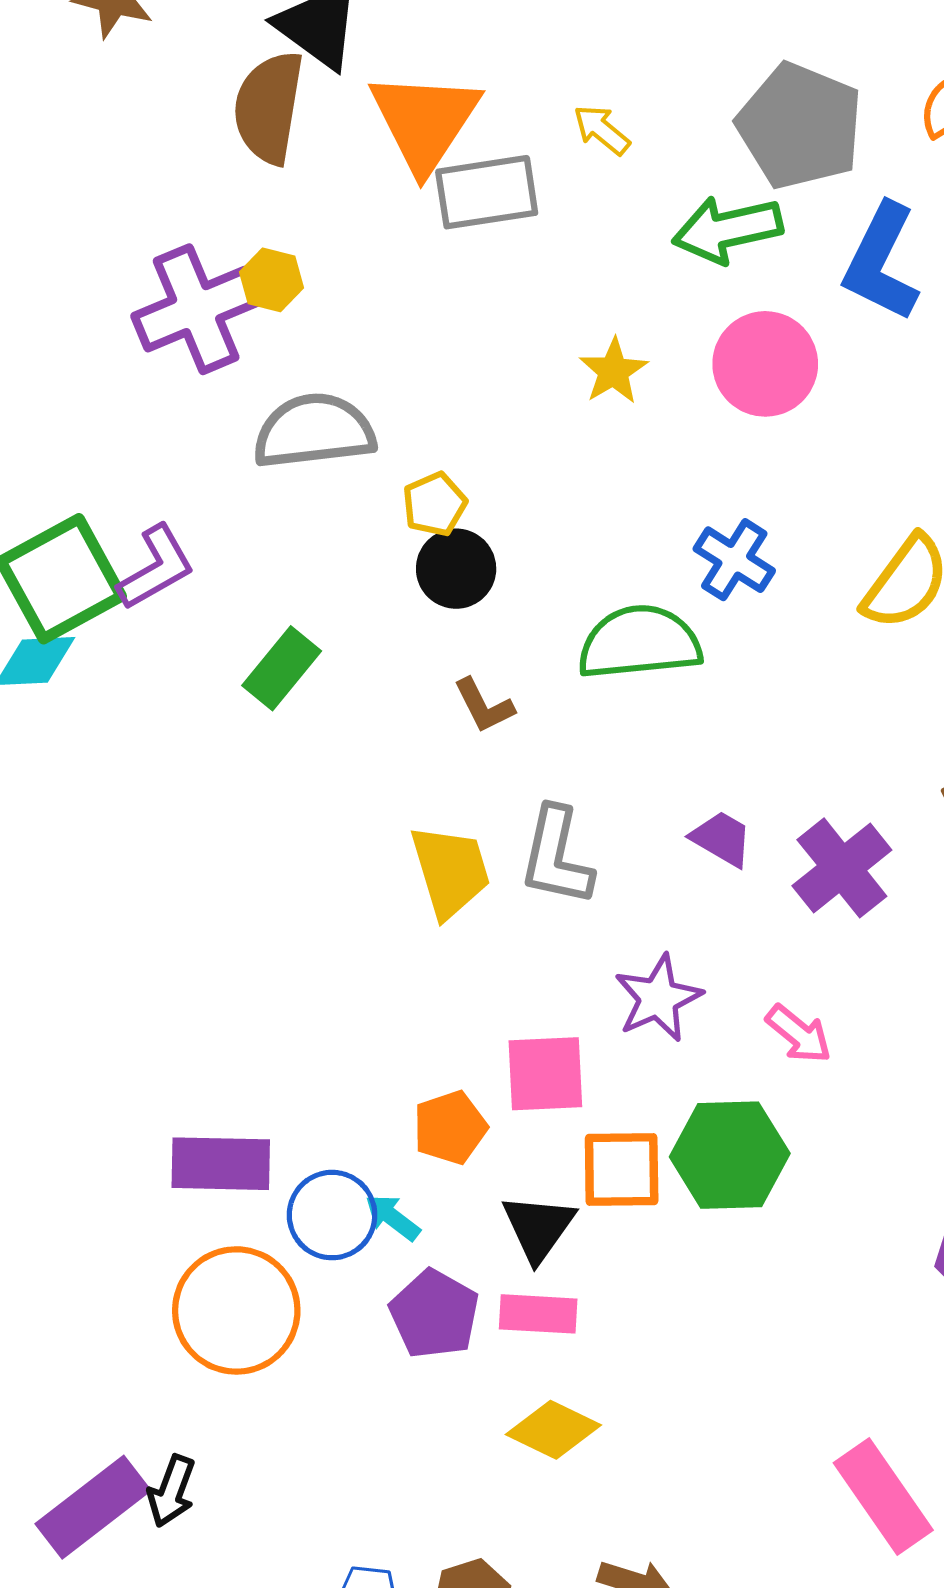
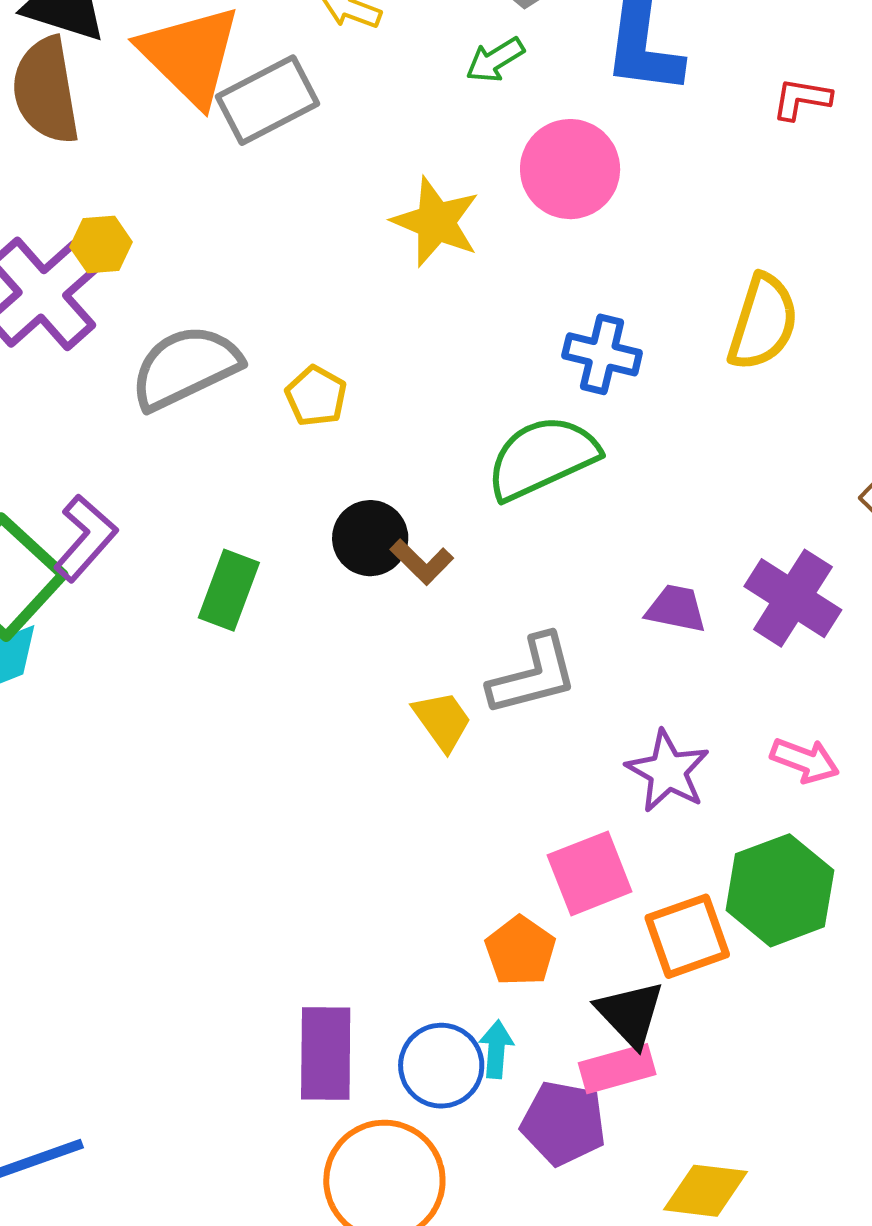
green arrow: (727, 230) -> (495, 60), size x0.6
yellow star: (613, 371) -> (436, 222), size x1.4
black circle: (456, 569) -> (370, 538), moved
gray L-shape: (556, 856) -> (533, 675), turned -98
yellow trapezoid: (450, 871) -> (442, 721), size x0.7
purple rectangle: (221, 1164) -> (326, 1054), turned -72
cyan arrow: (393, 1217) -> (496, 1049), turned 76
pink rectangle: (538, 1314) -> (617, 1069), moved

